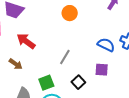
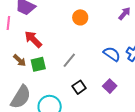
purple square: (102, 70) -> (110, 86), moved, turned 32
green square: (46, 83) -> (38, 64), moved

